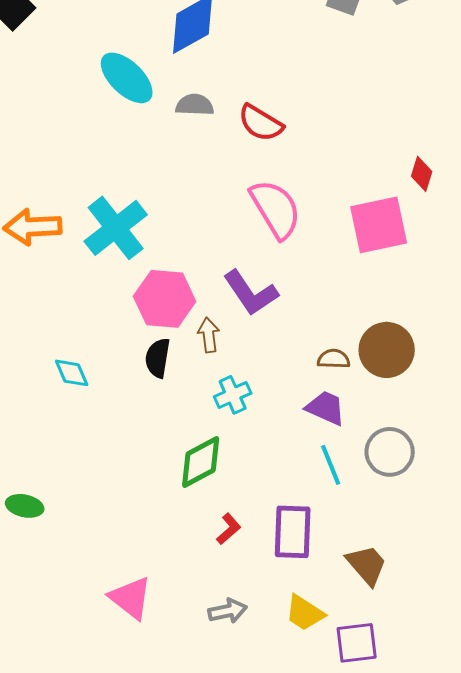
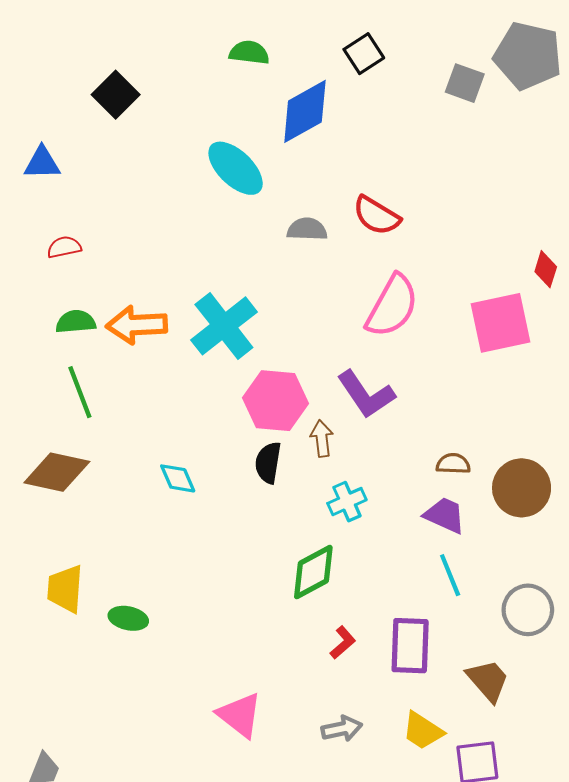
gray semicircle: (195, 105) -> (307, 229), moved
pink semicircle: (276, 209) -> (392, 306), turned 60
brown circle: (387, 350) -> (522, 488), moved
gray circle: (390, 452) -> (528, 610), moved

